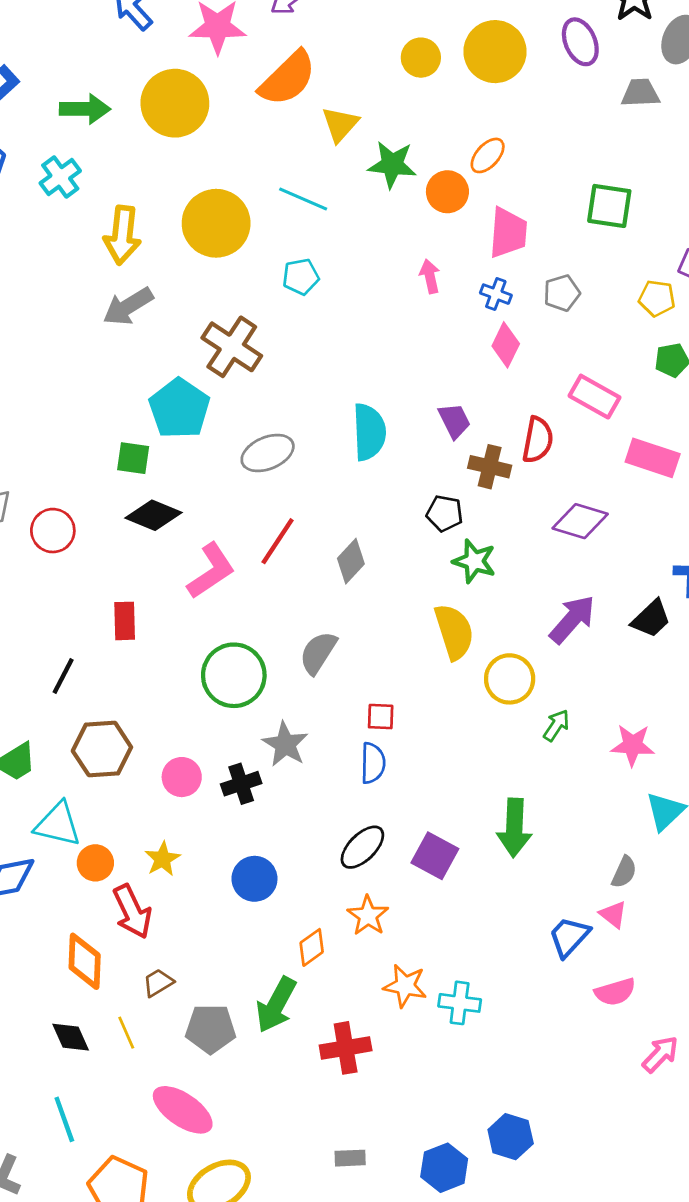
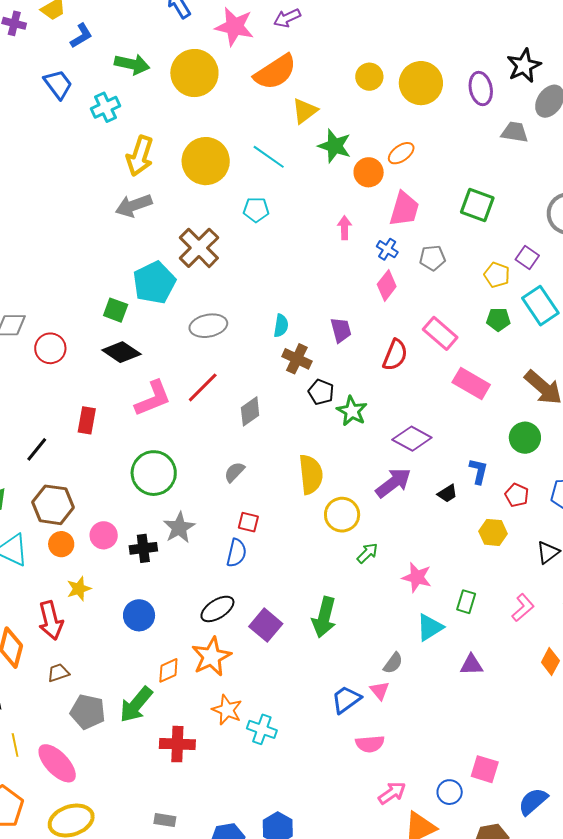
cyan semicircle: (369, 432) -> (281, 326), size x0.6
brown cross: (490, 467) -> (297, 359), moved
purple diamond: (580, 521) -> (412, 439), moved
green star: (474, 561) -> (352, 411), moved
black trapezoid: (651, 619) -> (447, 493), size x0.7
gray semicircle: (318, 653) -> (234, 472), moved, size x0.7
orange circle: (95, 863) -> (61, 544), moved
orange star: (368, 916) -> (211, 657), size x1.4
yellow line: (126, 1033) -> (15, 745), moved

